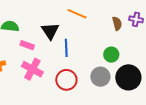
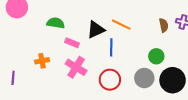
orange line: (77, 14) -> (121, 25), moved
black triangle: (50, 31) -> (96, 30), turned 36

